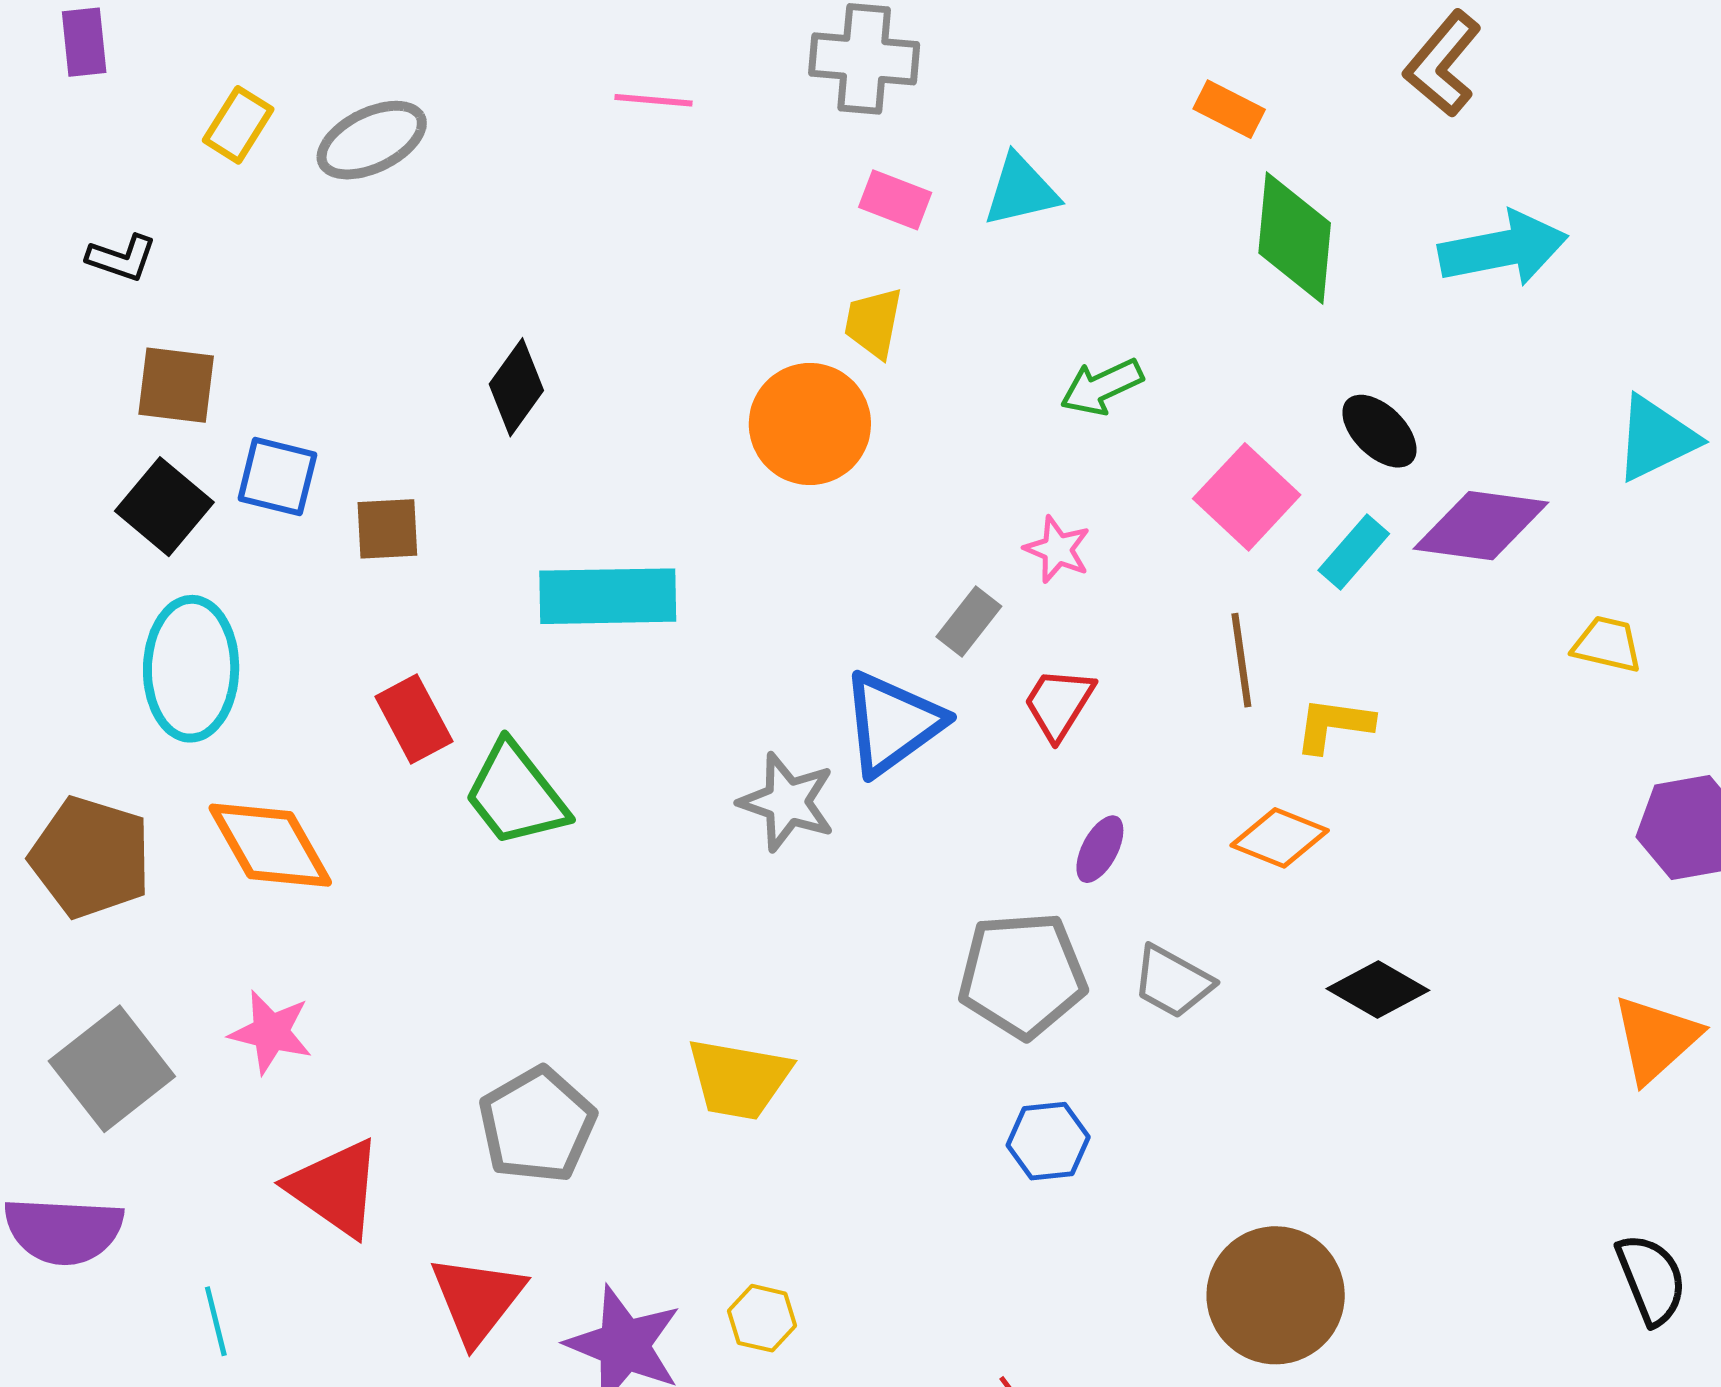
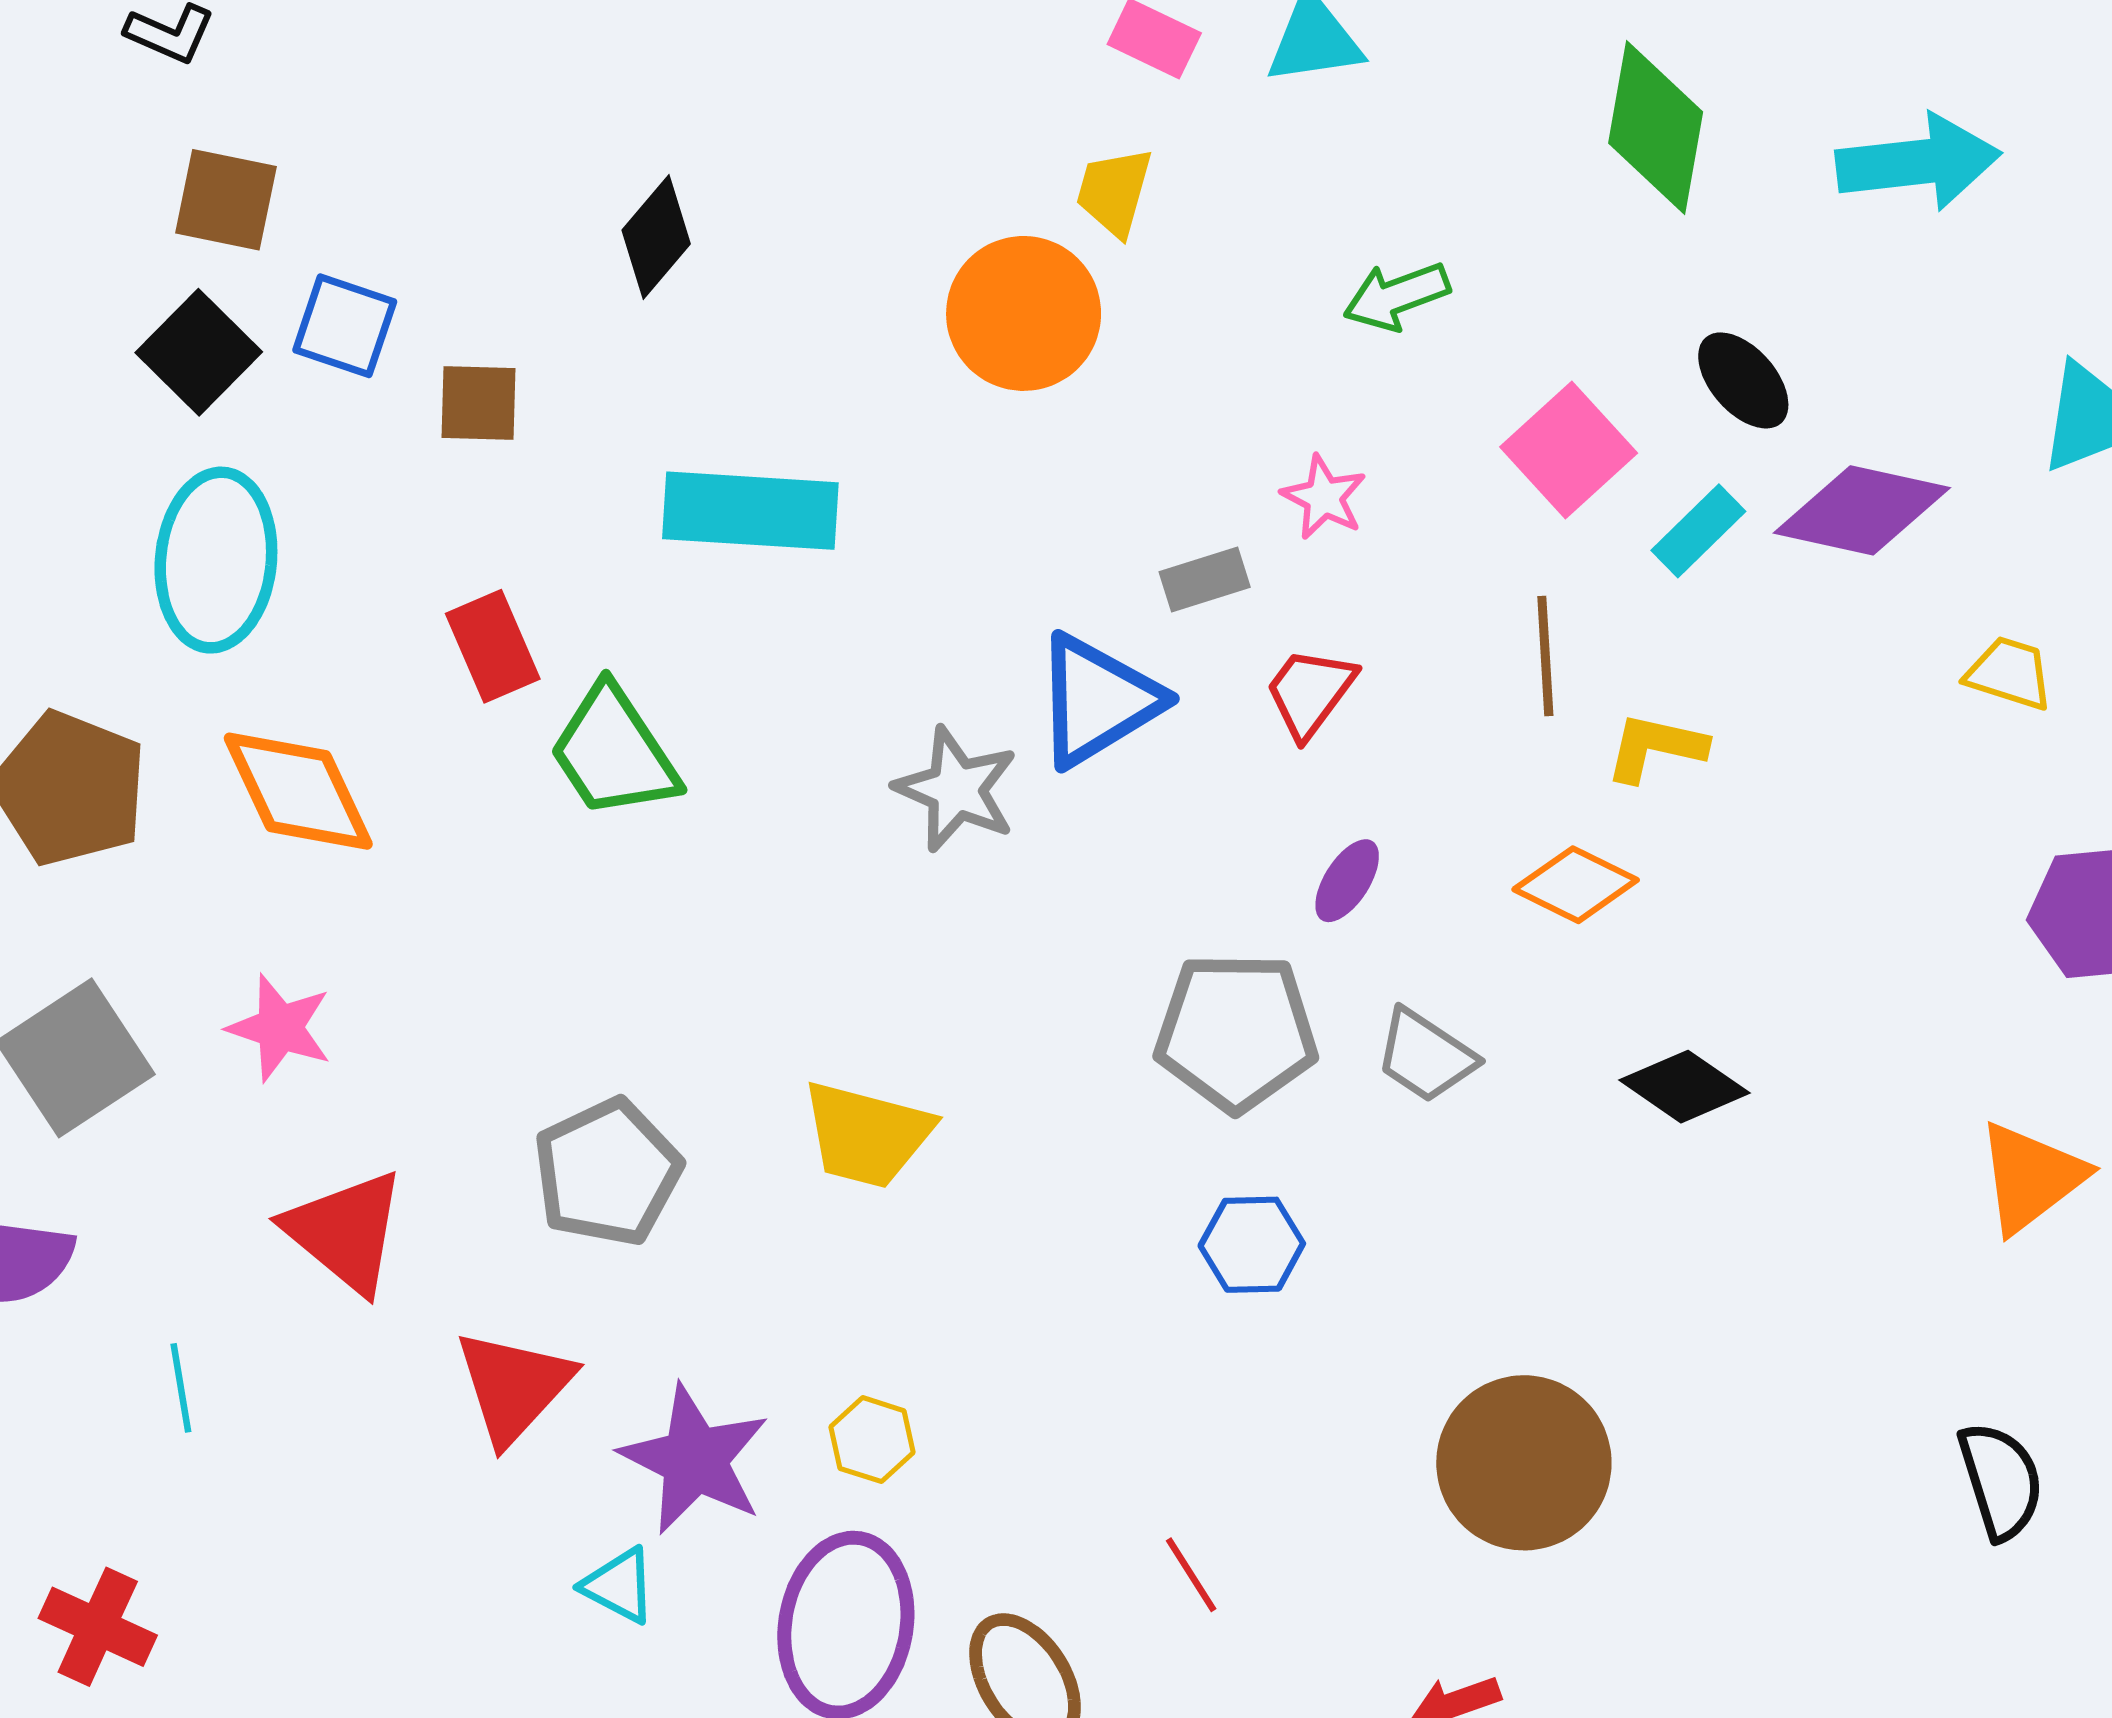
gray rectangle: (969, 622) -> (1205, 580), turned 30

